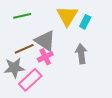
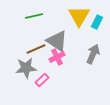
gray arrow: (81, 54) -> (93, 54), turned 30
pink rectangle: (30, 80) -> (42, 80), size x0.6

